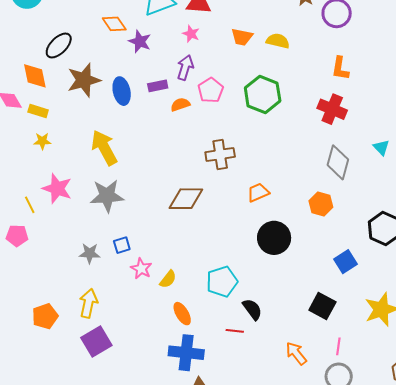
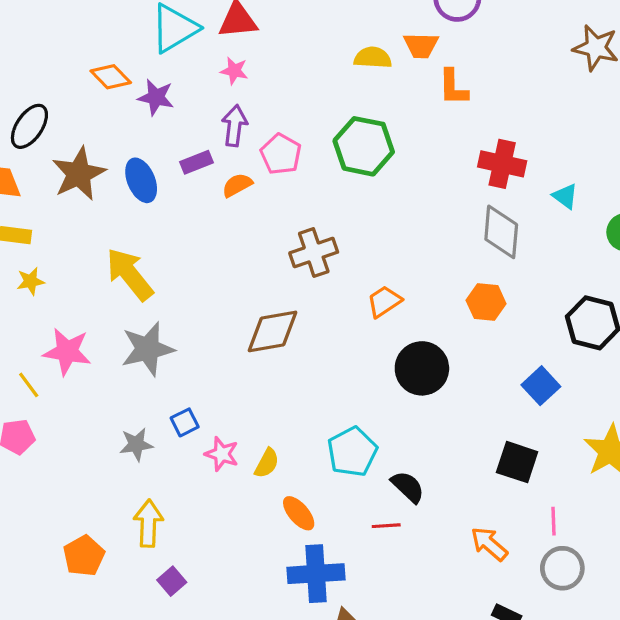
orange trapezoid: (242, 37) -> (421, 45), moved
orange L-shape: (340, 68) -> (453, 87), moved
red cross: (332, 109) -> (502, 164), moved
purple square: (96, 342) -> (172, 581), size x0.6

